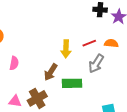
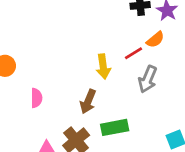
orange semicircle: (111, 43) -> (155, 40), moved, turned 144
green rectangle: (72, 83) -> (115, 127), moved

